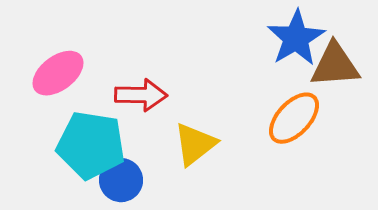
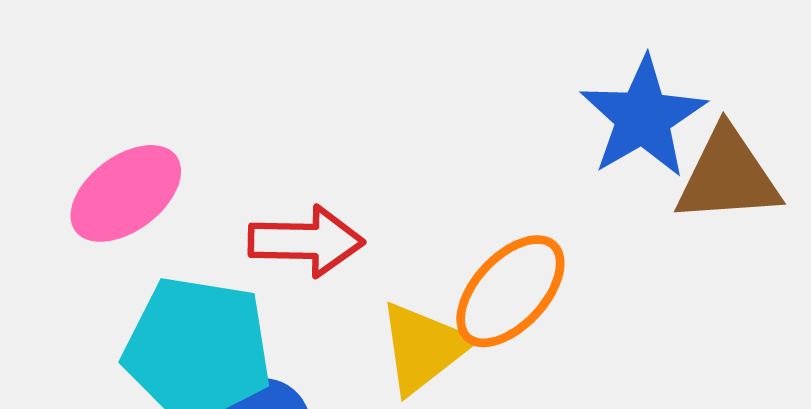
orange ellipse: (294, 118) -> (510, 291), moved

